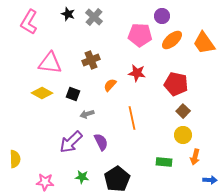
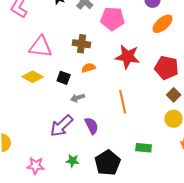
pink pentagon: (140, 35) -> (113, 19), moved
brown cross: (91, 60) -> (82, 44), turned 30
red star: (137, 73) -> (128, 57), size x1.4
orange semicircle: (110, 85) -> (89, 68), moved, turned 32
green rectangle: (164, 162) -> (144, 148), moved

